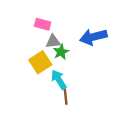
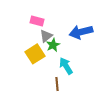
gray triangle: (53, 41) -> (46, 36), turned -32
cyan arrow: (59, 80) -> (66, 66), moved

